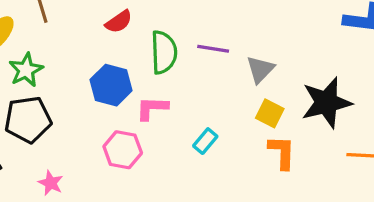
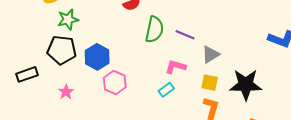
blue hexagon: (111, 85) -> (97, 57), moved
pink L-shape: (152, 108) -> (175, 67), moved
yellow square: (270, 113) -> (210, 83), turned -30

